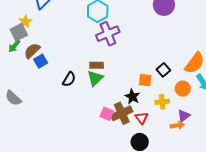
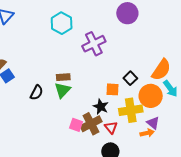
purple cross: (108, 34) -> (94, 44), moved
orange circle: (183, 89) -> (151, 96), size x1.5
yellow cross: (162, 102) -> (131, 110), size x1.6
purple triangle: (184, 116) -> (153, 123), turned -40

